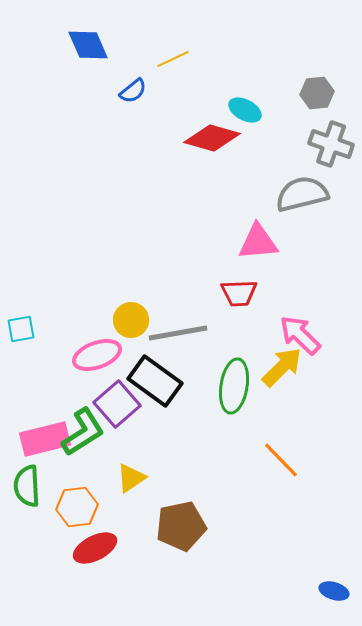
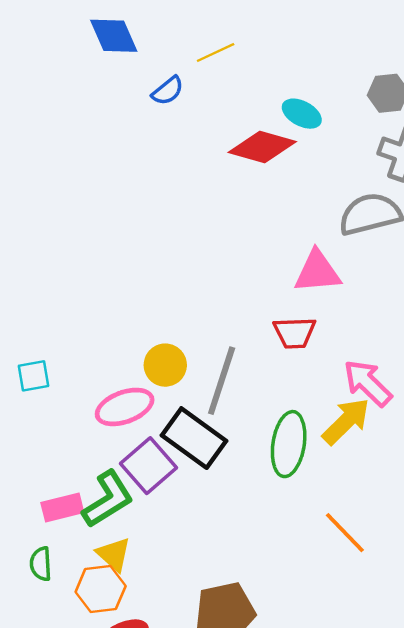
gray line: (178, 333) -> (222, 381), turned -62
pink rectangle: (45, 439) -> (62, 508), size x0.7
yellow triangle: (131, 478) -> (114, 554), moved, turned -44
green semicircle: (27, 486) -> (41, 564), size x0.7

